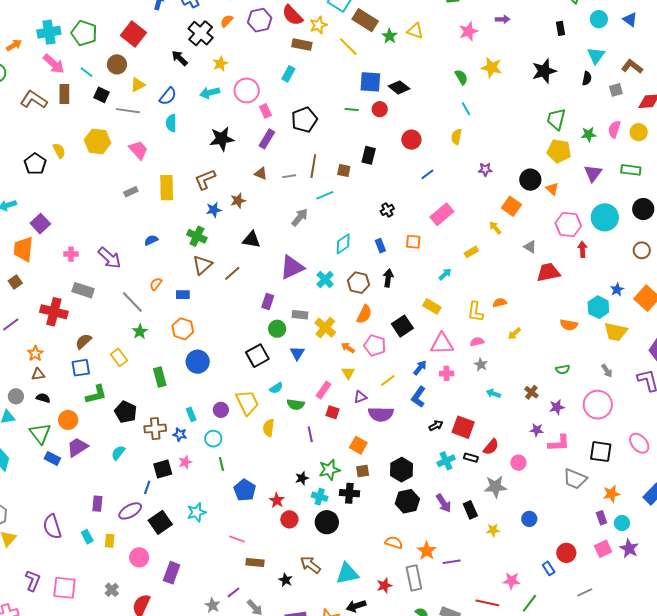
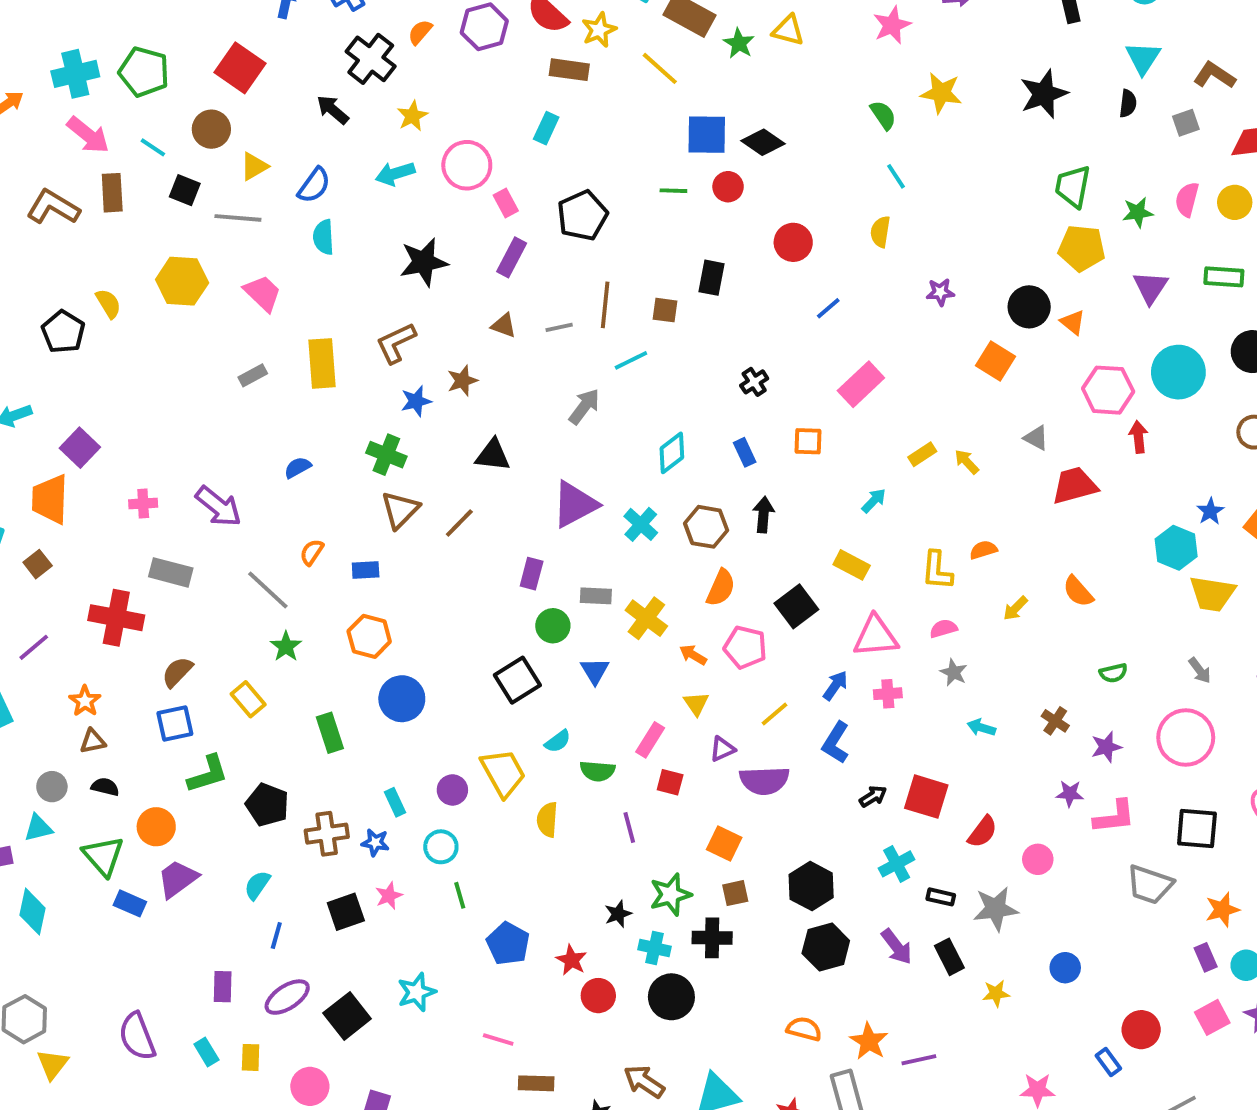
yellow arrow: (495, 228) -> (967, 462), moved
orange semicircle: (569, 325) -> (1078, 591), moved, turned 42
black rectangle: (471, 458) -> (941, 897), moved
blue line: (147, 487) -> (276, 936), moved

